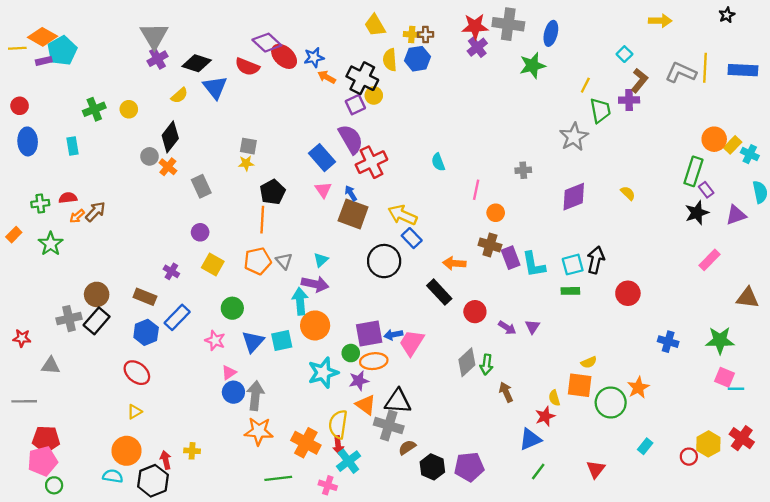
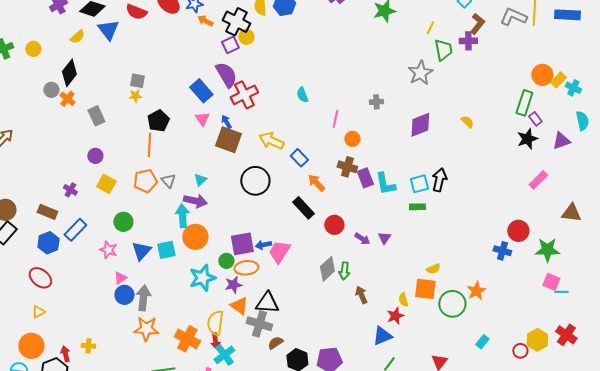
blue rectangle: (412, 238) -> (299, 158), moved
orange arrow: (454, 263) -> (316, 183), turned 42
red circle: (628, 293) -> (518, 231), moved

